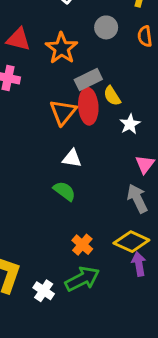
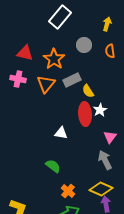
red ellipse: (88, 106) -> (85, 114), moved
orange triangle: (63, 112) -> (46, 84), moved
green semicircle: (64, 191) -> (53, 166), moved

